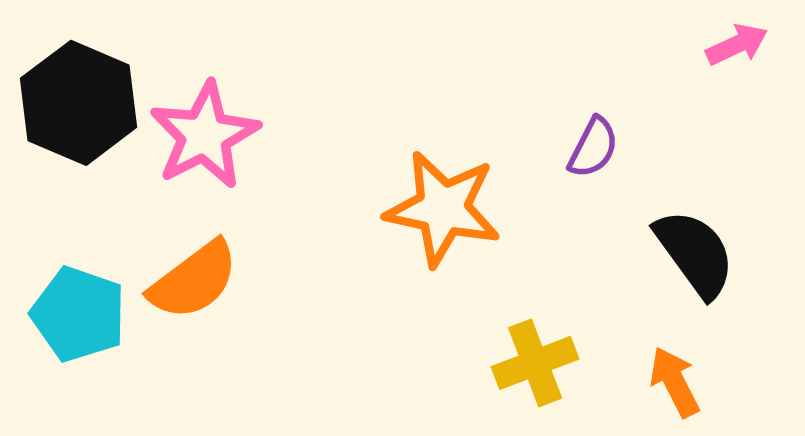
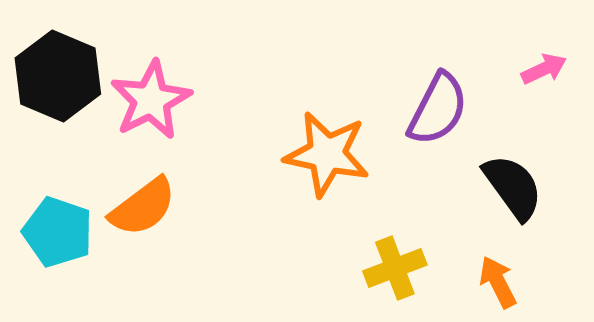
pink arrow: (737, 45) -> (544, 69), moved
purple semicircle: (593, 148) -> (438, 109), size x1.6

